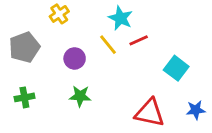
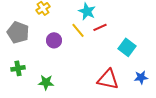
gray pentagon: (24, 47) -> (18, 32), turned -30
green star: (80, 96) -> (46, 82), moved

